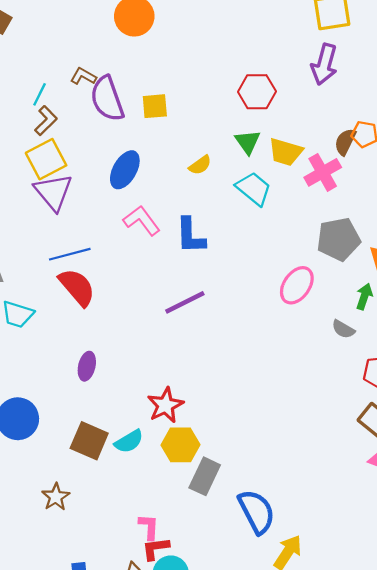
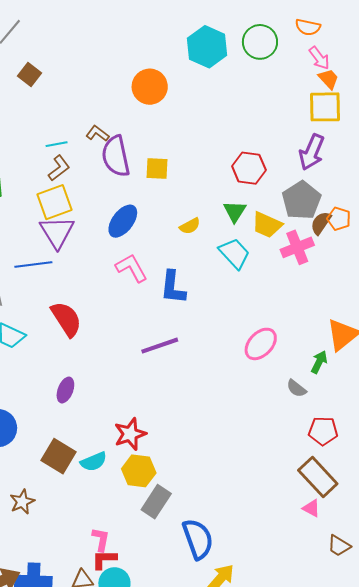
cyan line: (40, 94) -> (57, 144), turned 45
gray pentagon: (339, 239) -> (301, 200), moved, turned -30
blue line: (70, 254) -> (33, 265), moved

